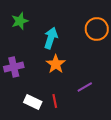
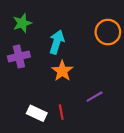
purple cross: (14, 67) -> (19, 56), moved

